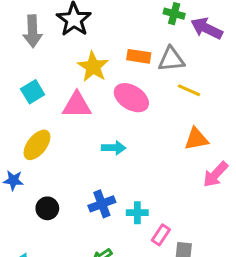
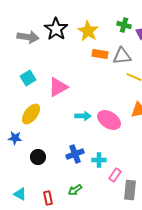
gray arrow: (33, 31) -> (28, 37), turned -80
yellow star: (93, 67) -> (88, 31), moved
pink ellipse: (131, 98) -> (109, 120), moved
pink triangle: (77, 105) -> (58, 87), turned -30

